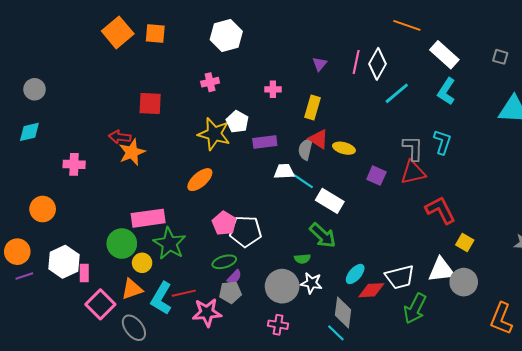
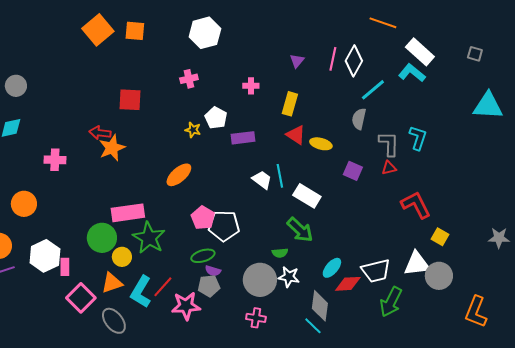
cyan L-shape: (446, 91) -> (412, 73), moved, turned 96
yellow star: (214, 134) -> (193, 130), size x0.5
gray semicircle: (305, 149) -> (359, 119), moved
white trapezoid: (284, 171) -> (262, 180), moved, turned 40
red triangle: (413, 172) -> (389, 168), size x0.6
cyan line: (302, 181) -> (280, 176), turned 45
purple semicircle: (234, 277) -> (213, 271), turned 63
red line: (184, 293) -> (163, 287), turned -35

